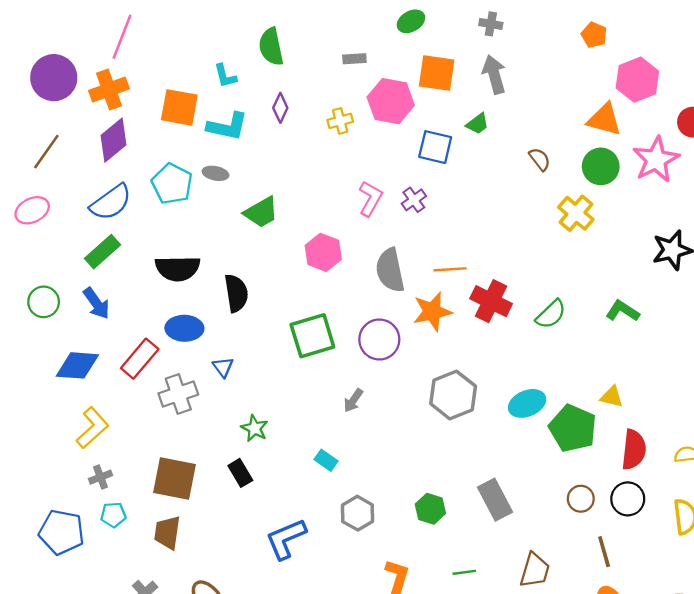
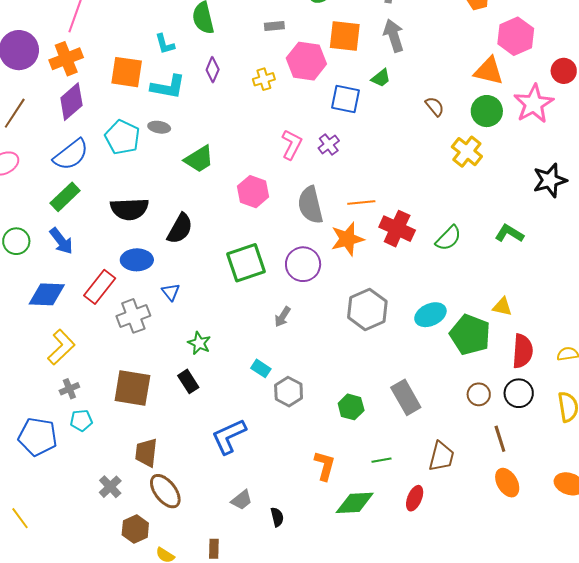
black semicircle: (236, 293) -> (180, 229), turned 40
gray hexagon: (358, 513) -> (289, 392), moved
brown trapezoid: (167, 533) -> (146, 453), moved

